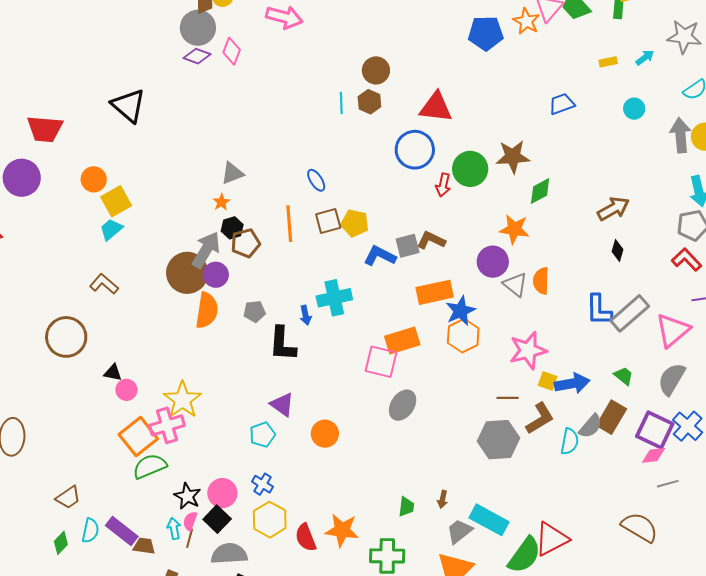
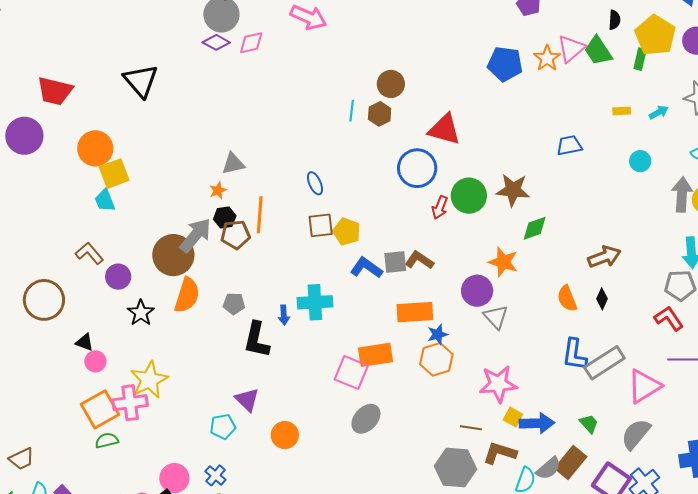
pink diamond: (232, 51) -> (251, 43), turned 48
orange circle: (94, 179) -> (95, 148), size x1.4
orange line: (289, 224) -> (260, 215), moved
cyan trapezoid: (111, 229) -> (105, 200), turned -80
purple circle: (216, 275) -> (118, 277), moved
orange semicircle: (541, 281) -> (567, 298), moved, turned -32
blue star: (461, 311) -> (438, 334), size x0.7
brown L-shape: (540, 418) -> (500, 453), turned -140
green semicircle: (150, 466) -> (107, 440), size x0.7
black star: (187, 496) -> (141, 313), moved

